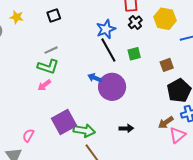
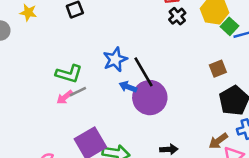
blue star: (106, 29) -> (115, 59), moved
gray line: (51, 50) -> (78, 92), moved
black line: (108, 50) -> (144, 72), moved
green square: (134, 54) -> (229, 26), moved, turned -32

